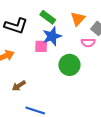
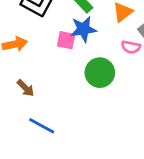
brown arrow: (19, 86) -> (26, 88), turned -112

